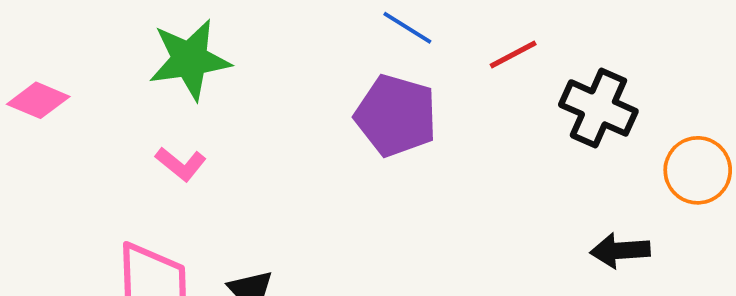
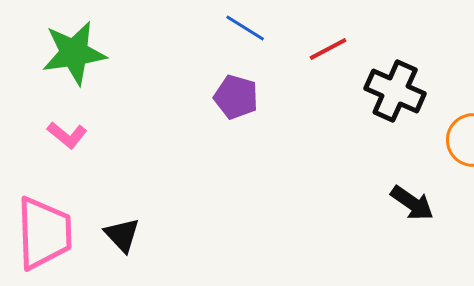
purple pentagon: (396, 116) -> (236, 97), size x0.7
black arrow: (620, 251) -> (412, 203), turned -141

